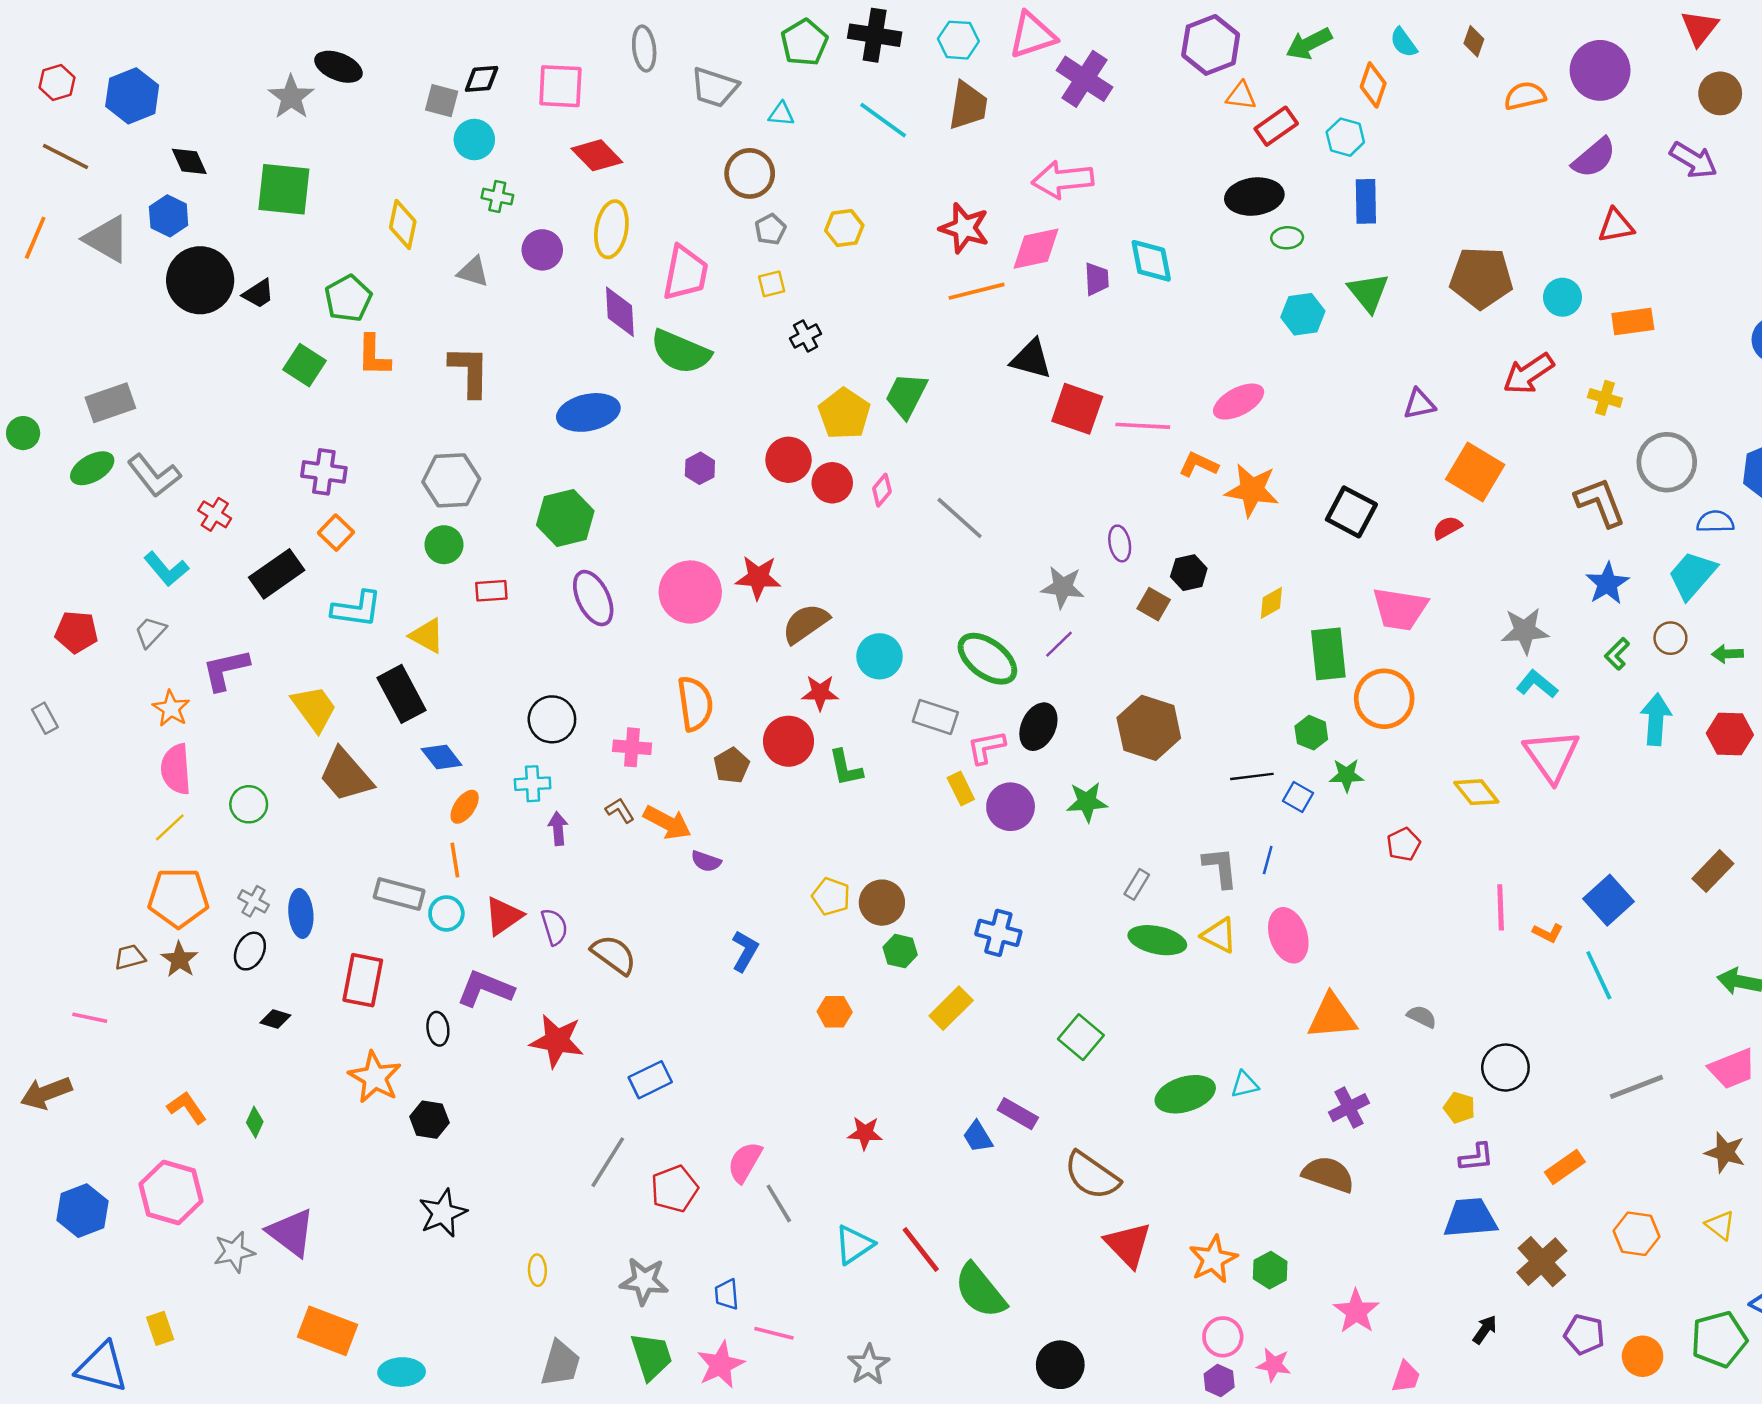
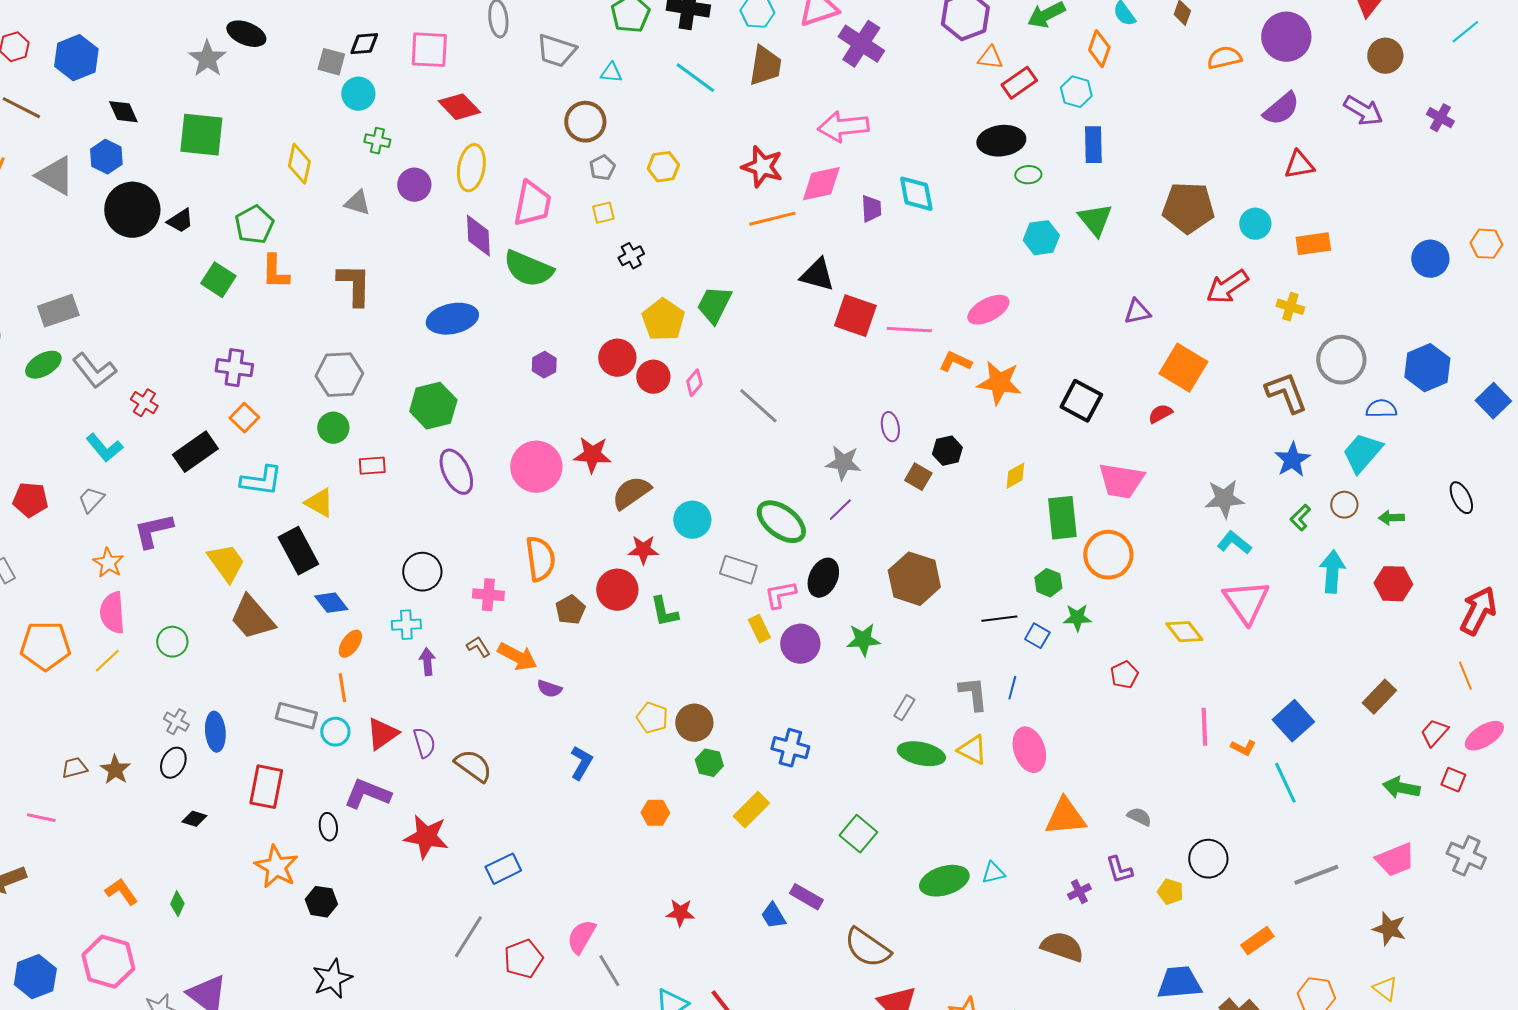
orange pentagon: (178, 898) -> (45, 646), moved
purple cross: (1349, 1108) -> (1079, 892), size x0.7
purple L-shape: (1476, 1157) -> (1119, 870), moved, turned 80

